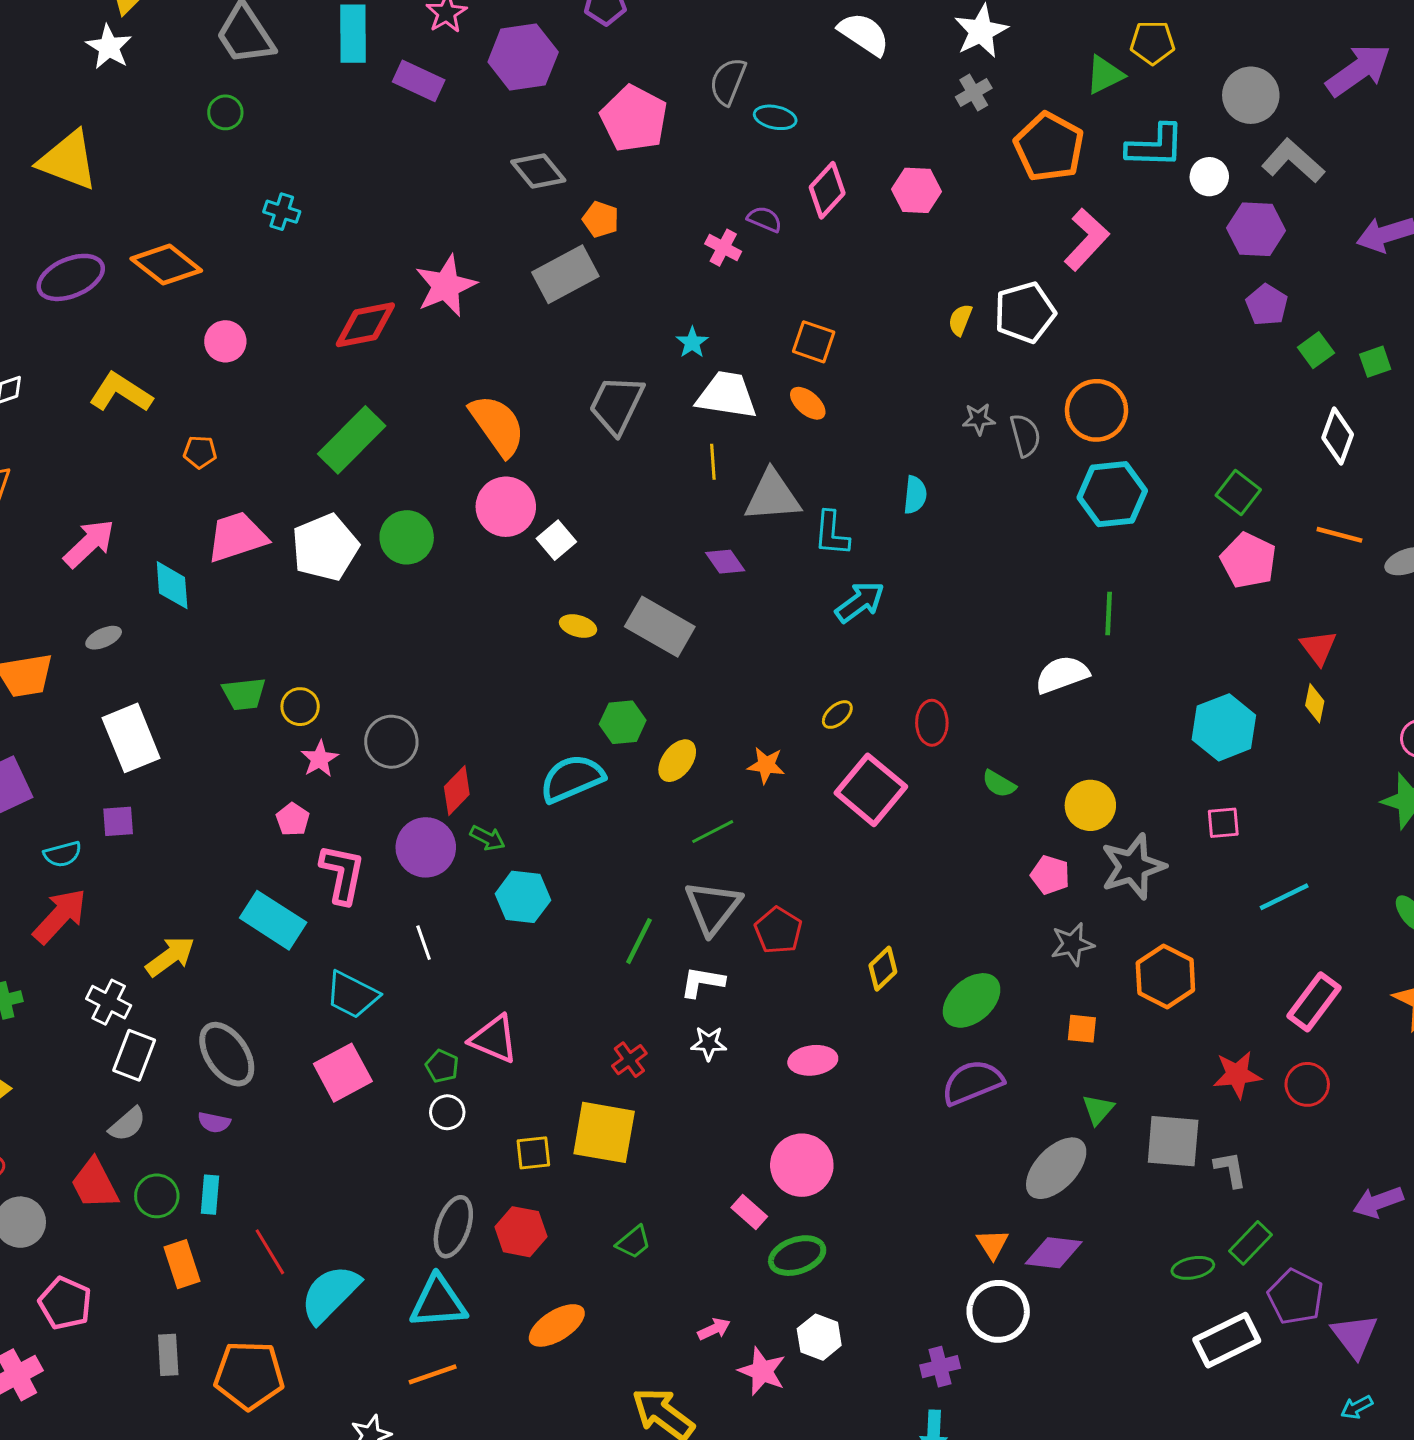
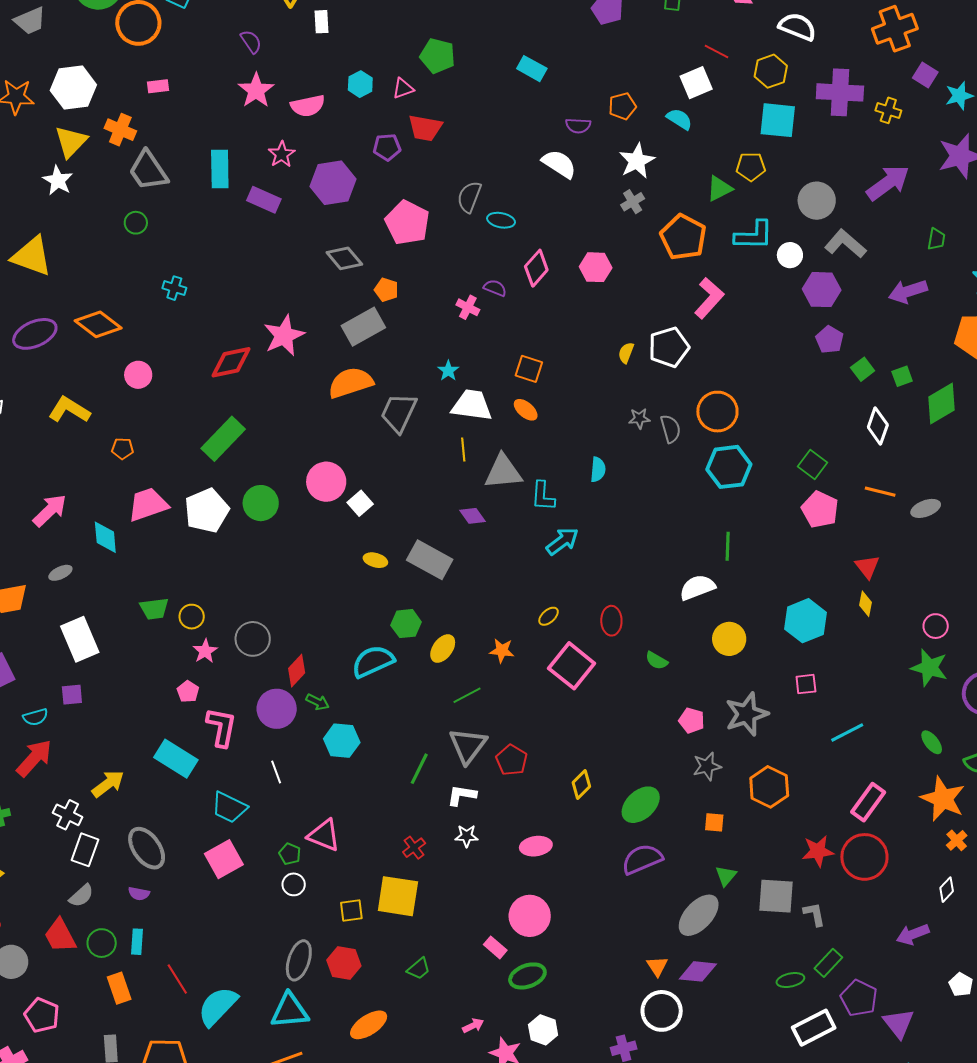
orange semicircle: (497, 425) -> (351, 383), moved, turned -72
yellow circle: (1090, 805) -> (729, 639), moved
red circle: (1307, 1084) -> (864, 857), size x1.6

